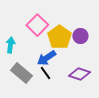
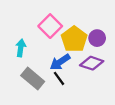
purple diamond: (79, 74) -> (92, 63), moved

